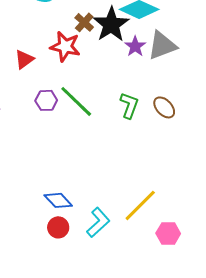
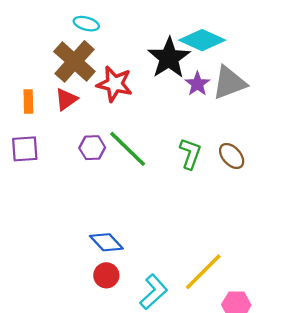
brown cross: (84, 22) -> (74, 61), moved, size x1.8
blue diamond: (58, 200) -> (106, 242), moved
red circle: (58, 227) -> (106, 275), moved

